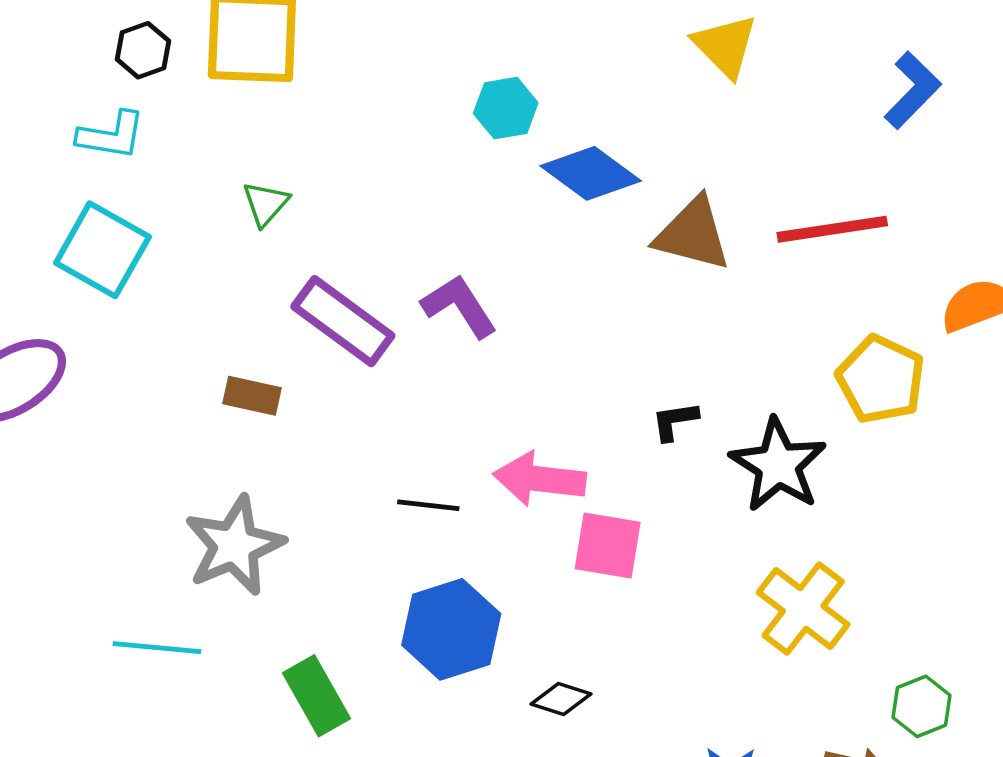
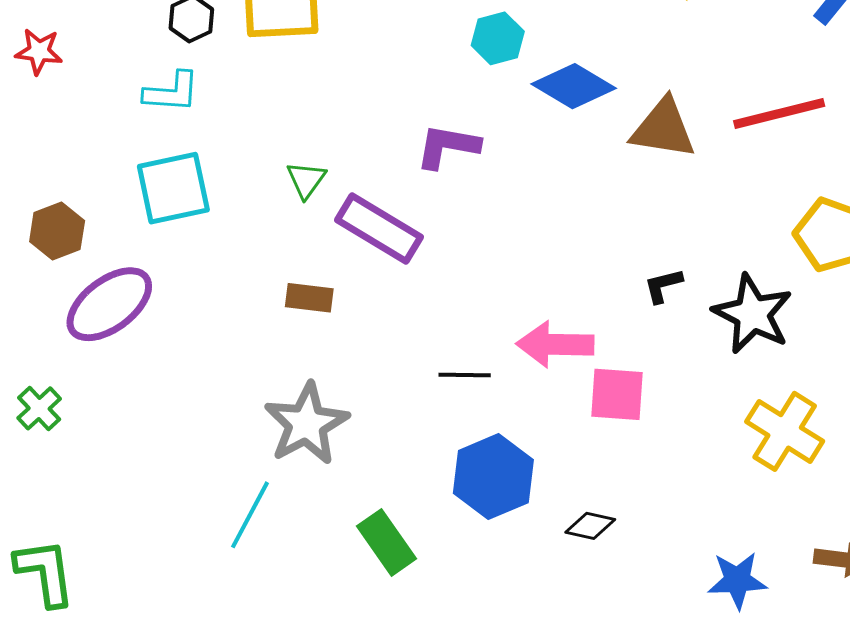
green triangle: (266, 204) -> (306, 180), moved
cyan square: (102, 250) -> (173, 188), turned -36
purple L-shape: (459, 306) -> (448, 146), moved, turned -42
cyan line: (157, 648) -> (250, 515), turned -62

